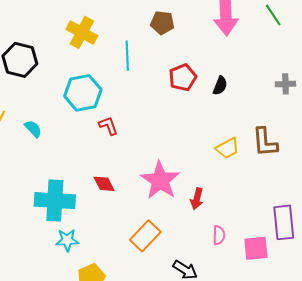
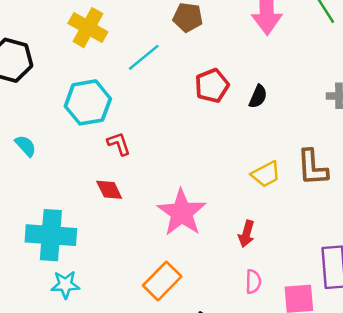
cyan line: (127, 56) -> (144, 57), turned 52
red diamond: (104, 184) -> (109, 190), moved
red arrow: (197, 199) -> (246, 234), moved

